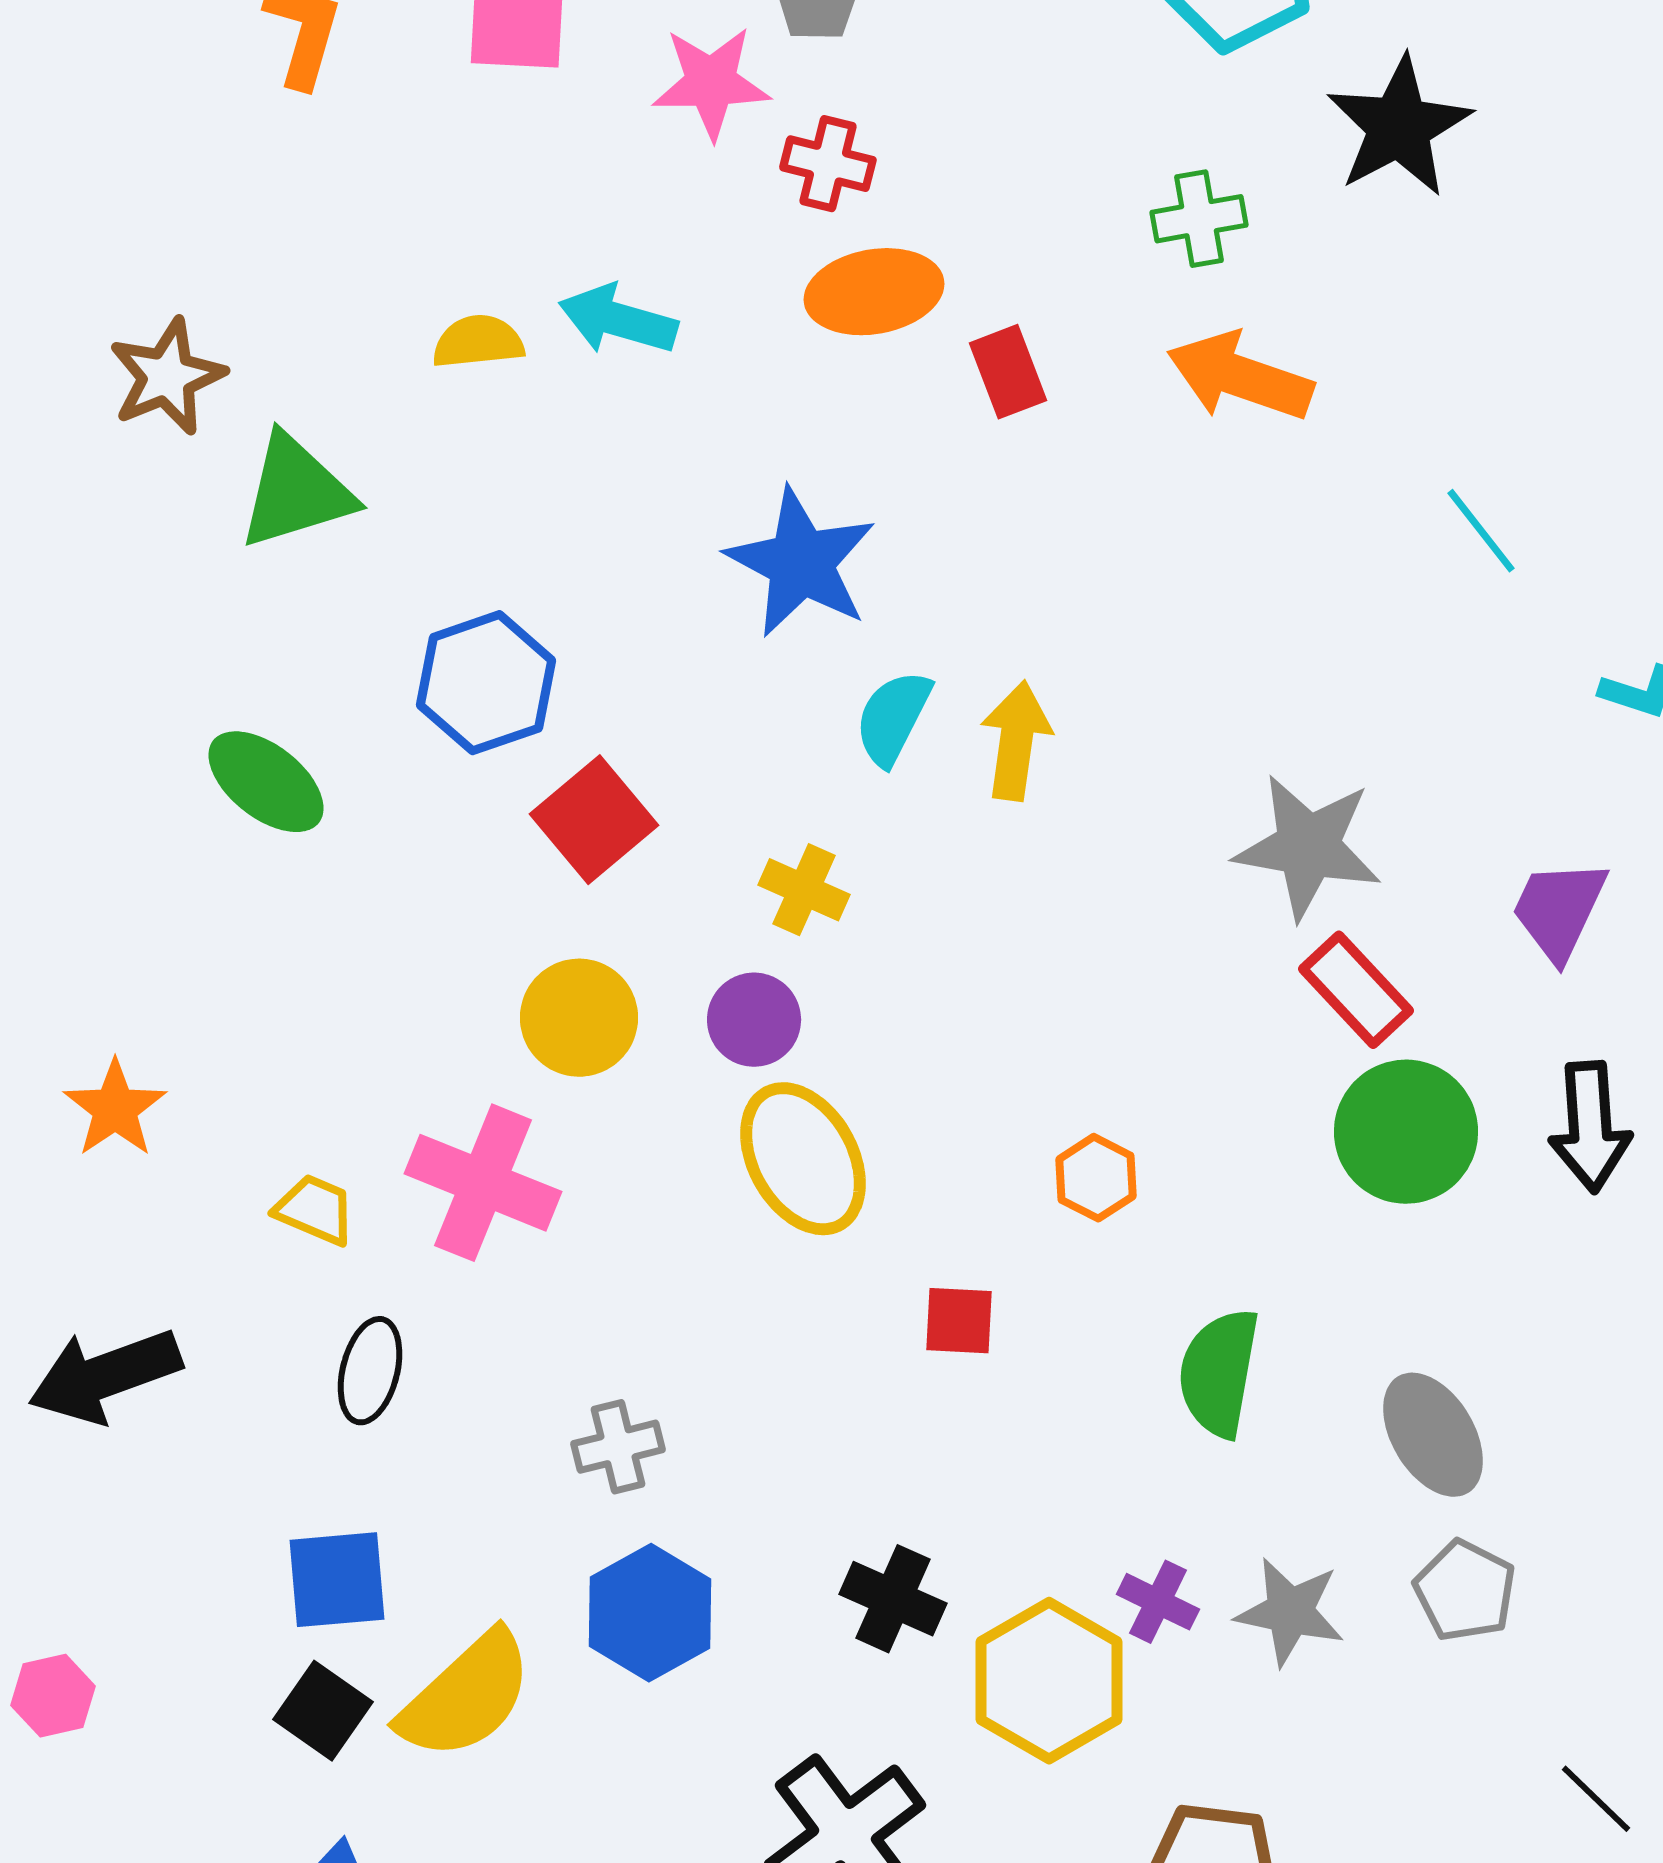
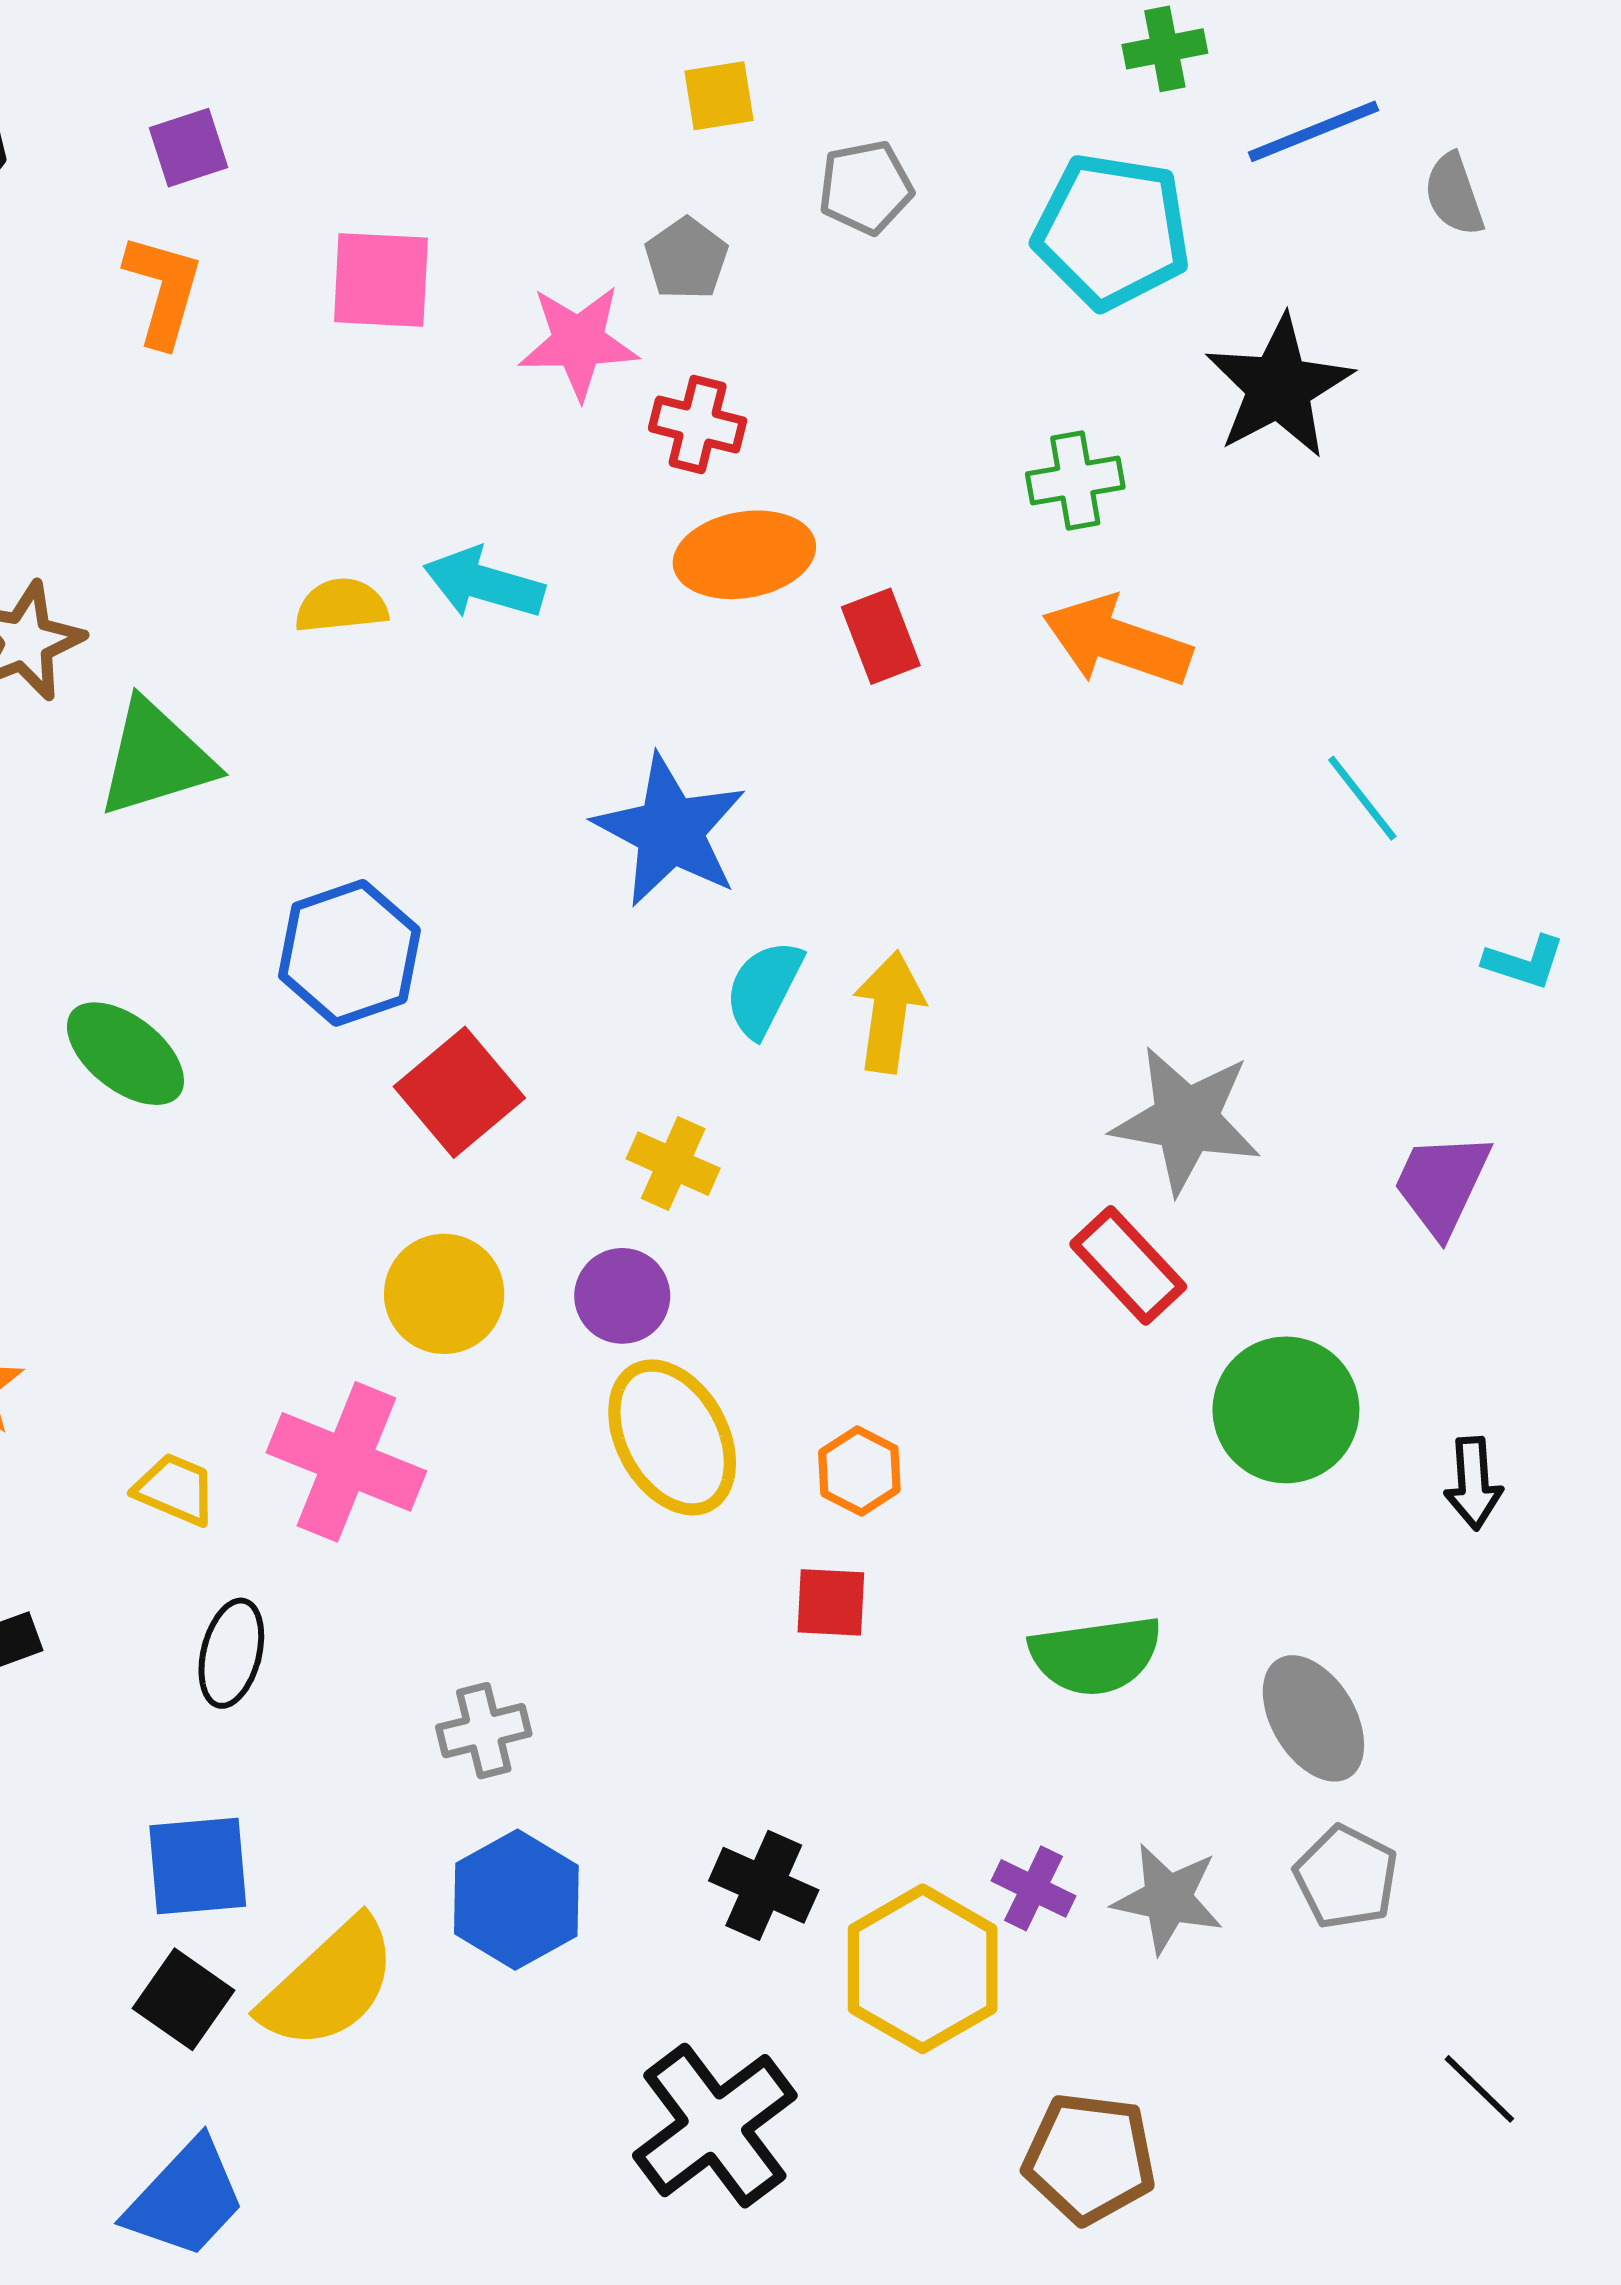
red rectangle: (1356, 990) -> (1128, 1265), moved
black arrow: (1590, 1127) -> (1473, 1483), moved, size x0.7
orange hexagon: (1096, 1178) -> (859, 1471), moved
green semicircle: (1219, 1373) -> (1096, 1655), turned -108

